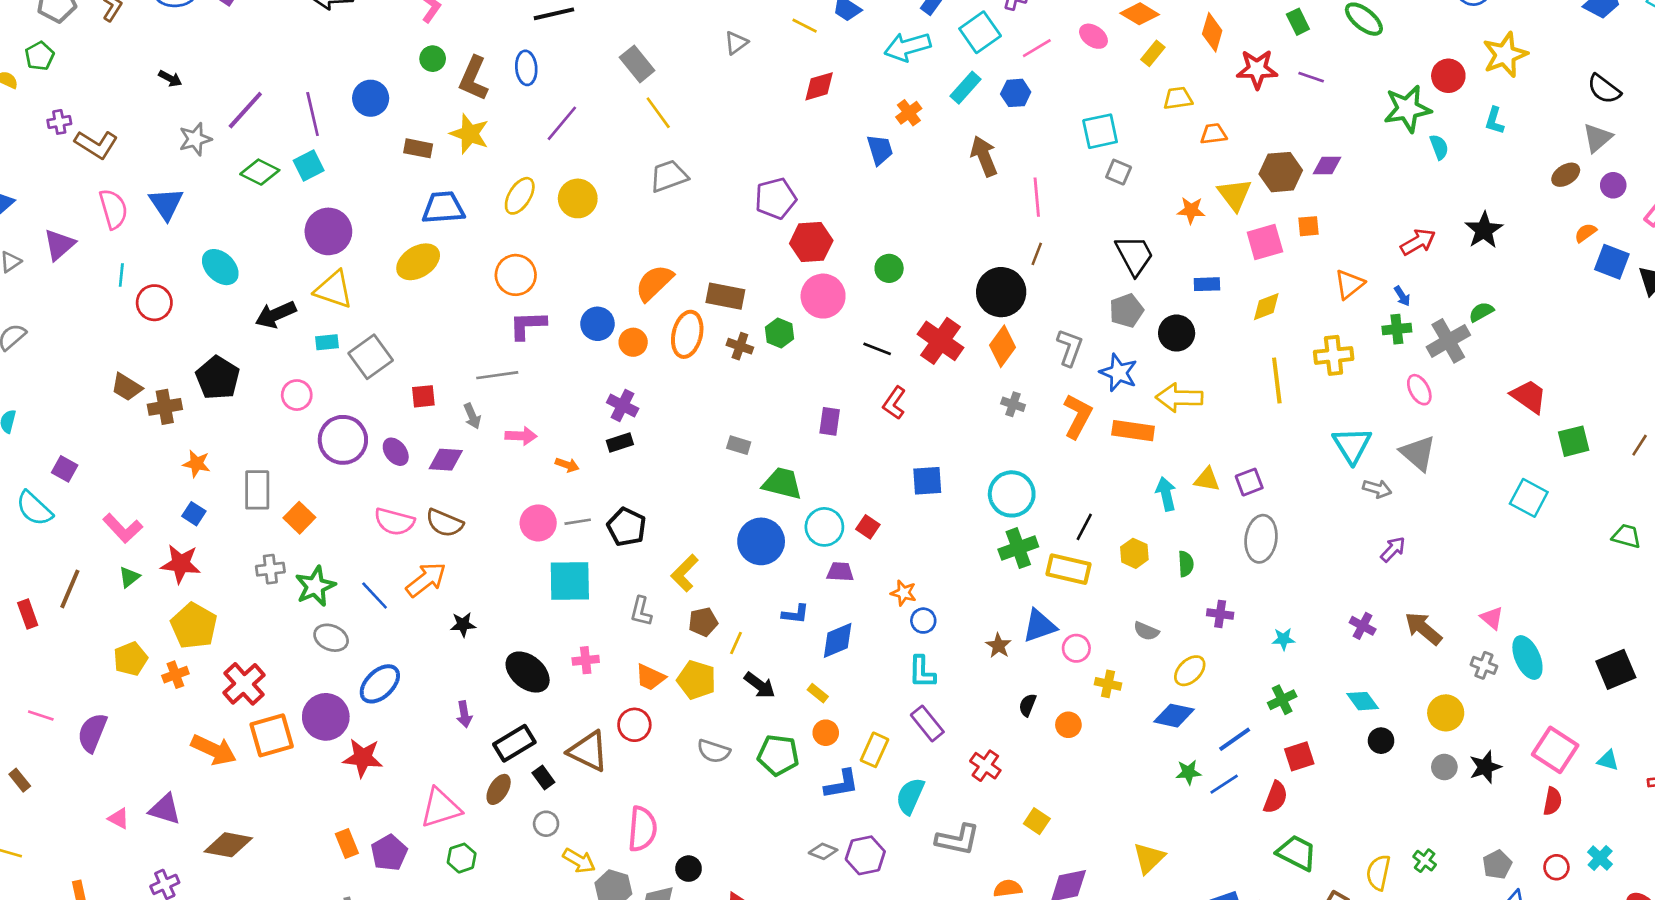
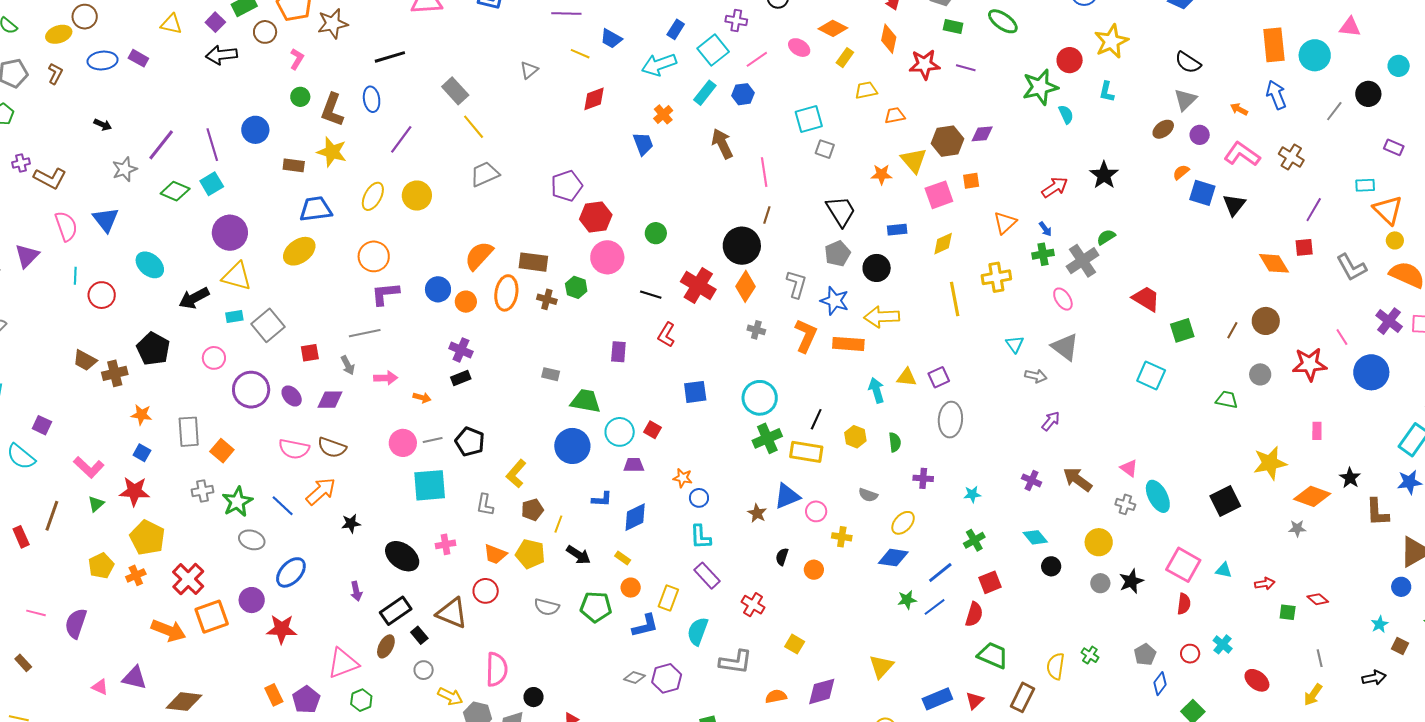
green rectangle: (1298, 22) -> (953, 27), turned -48
cyan triangle: (1352, 445) -> (1015, 344), size x0.6
purple circle: (326, 717) -> (252, 600), size x0.7

